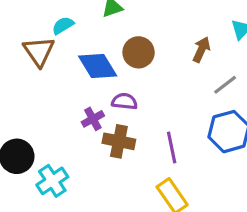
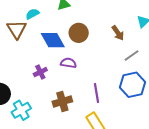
brown arrow: (201, 50) -> (118, 33), turned 119
purple cross: (93, 119) -> (40, 72), moved
brown cross: (119, 141) -> (62, 102), moved, turned -30

